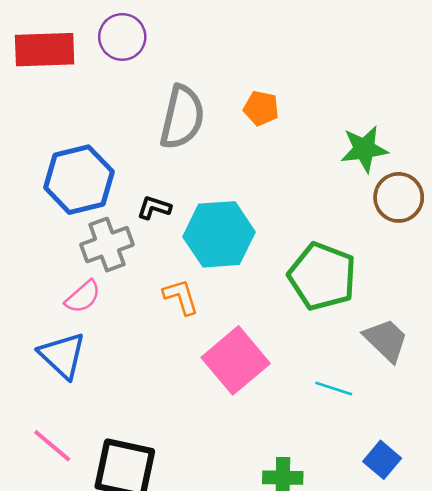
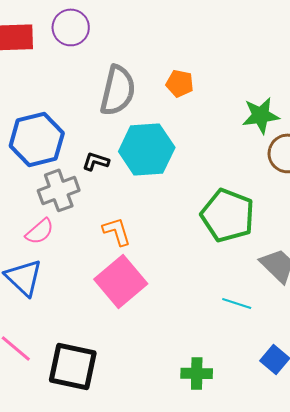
cyan hexagon: (219, 234) -> (147, 149), moved
pink square: (236, 360) -> (121, 281), moved

